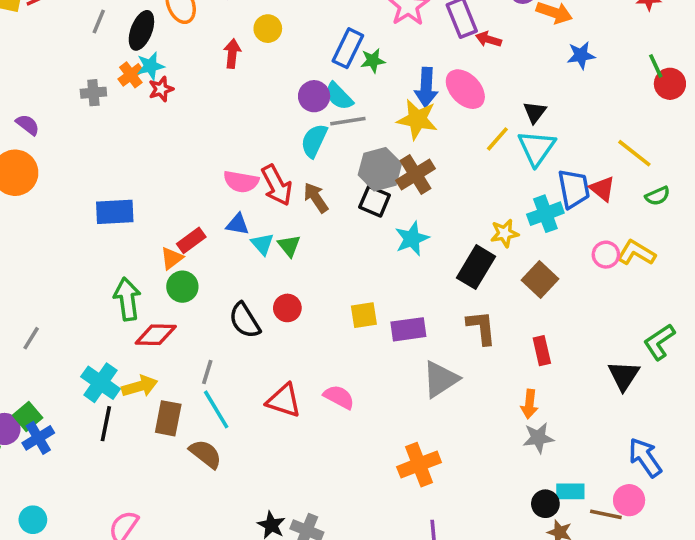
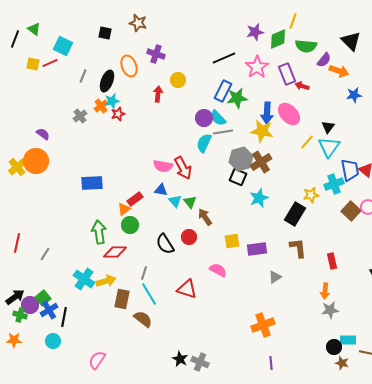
green star: (373, 61) -> (237, 98), size x1.5
gray cross: (93, 93) -> (80, 116), turned -32
brown arrow: (316, 198) -> (205, 217), moved
brown square: (540, 280) -> (351, 211), moved
gray triangle: (440, 379) -> (275, 277), size x0.6
pink semicircle: (339, 397) -> (218, 270), moved
black line: (106, 424) -> (64, 317), moved
cyan circle: (33, 520) -> (53, 341), moved

